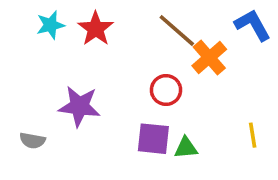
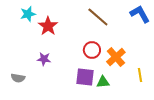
red star: (96, 29) -> (48, 26), moved
orange cross: (209, 58) -> (116, 57), moved
purple star: (79, 106) -> (44, 59), size x0.6

